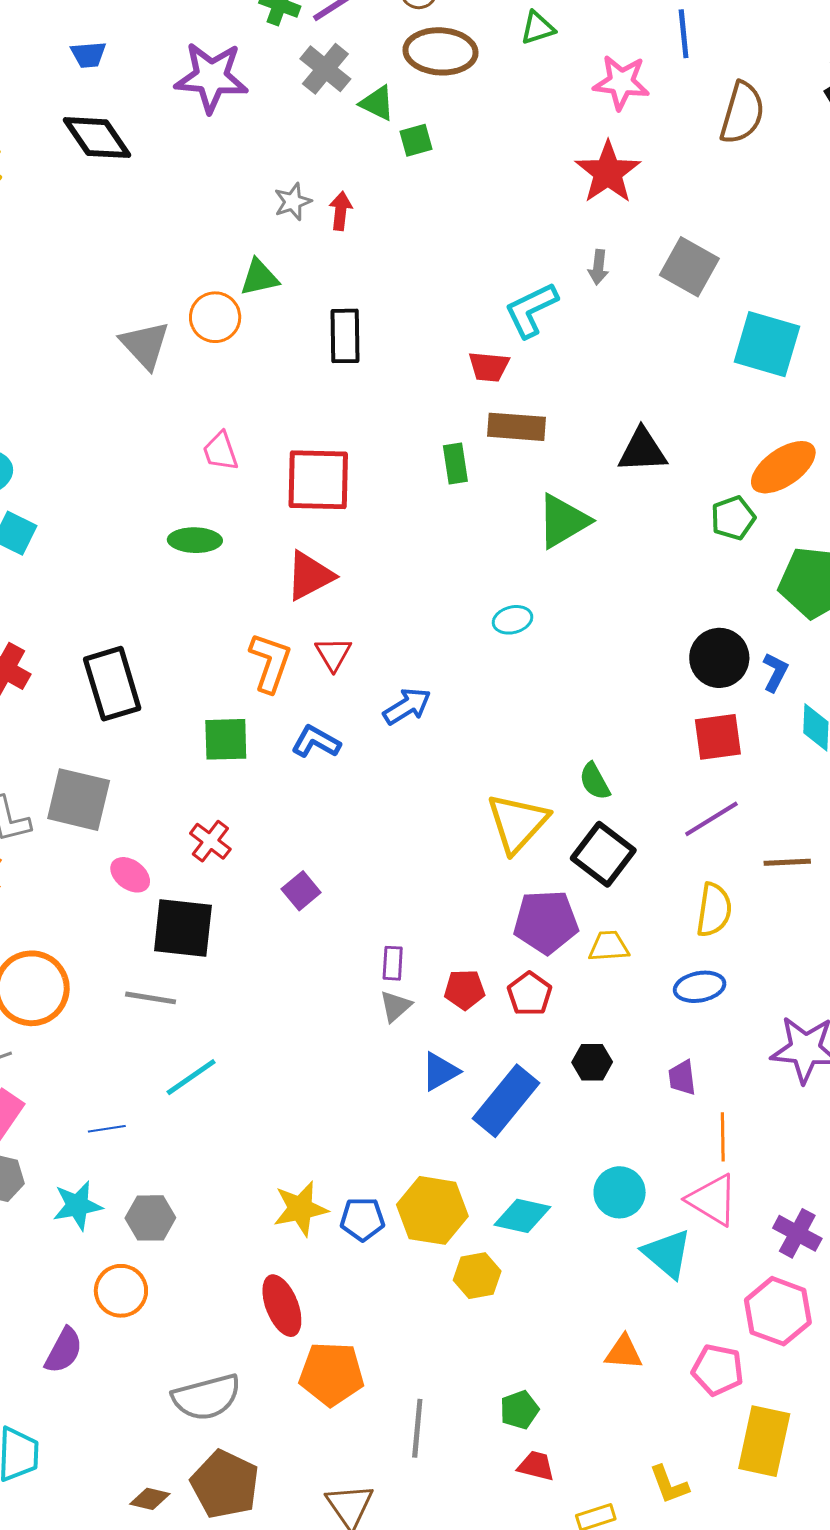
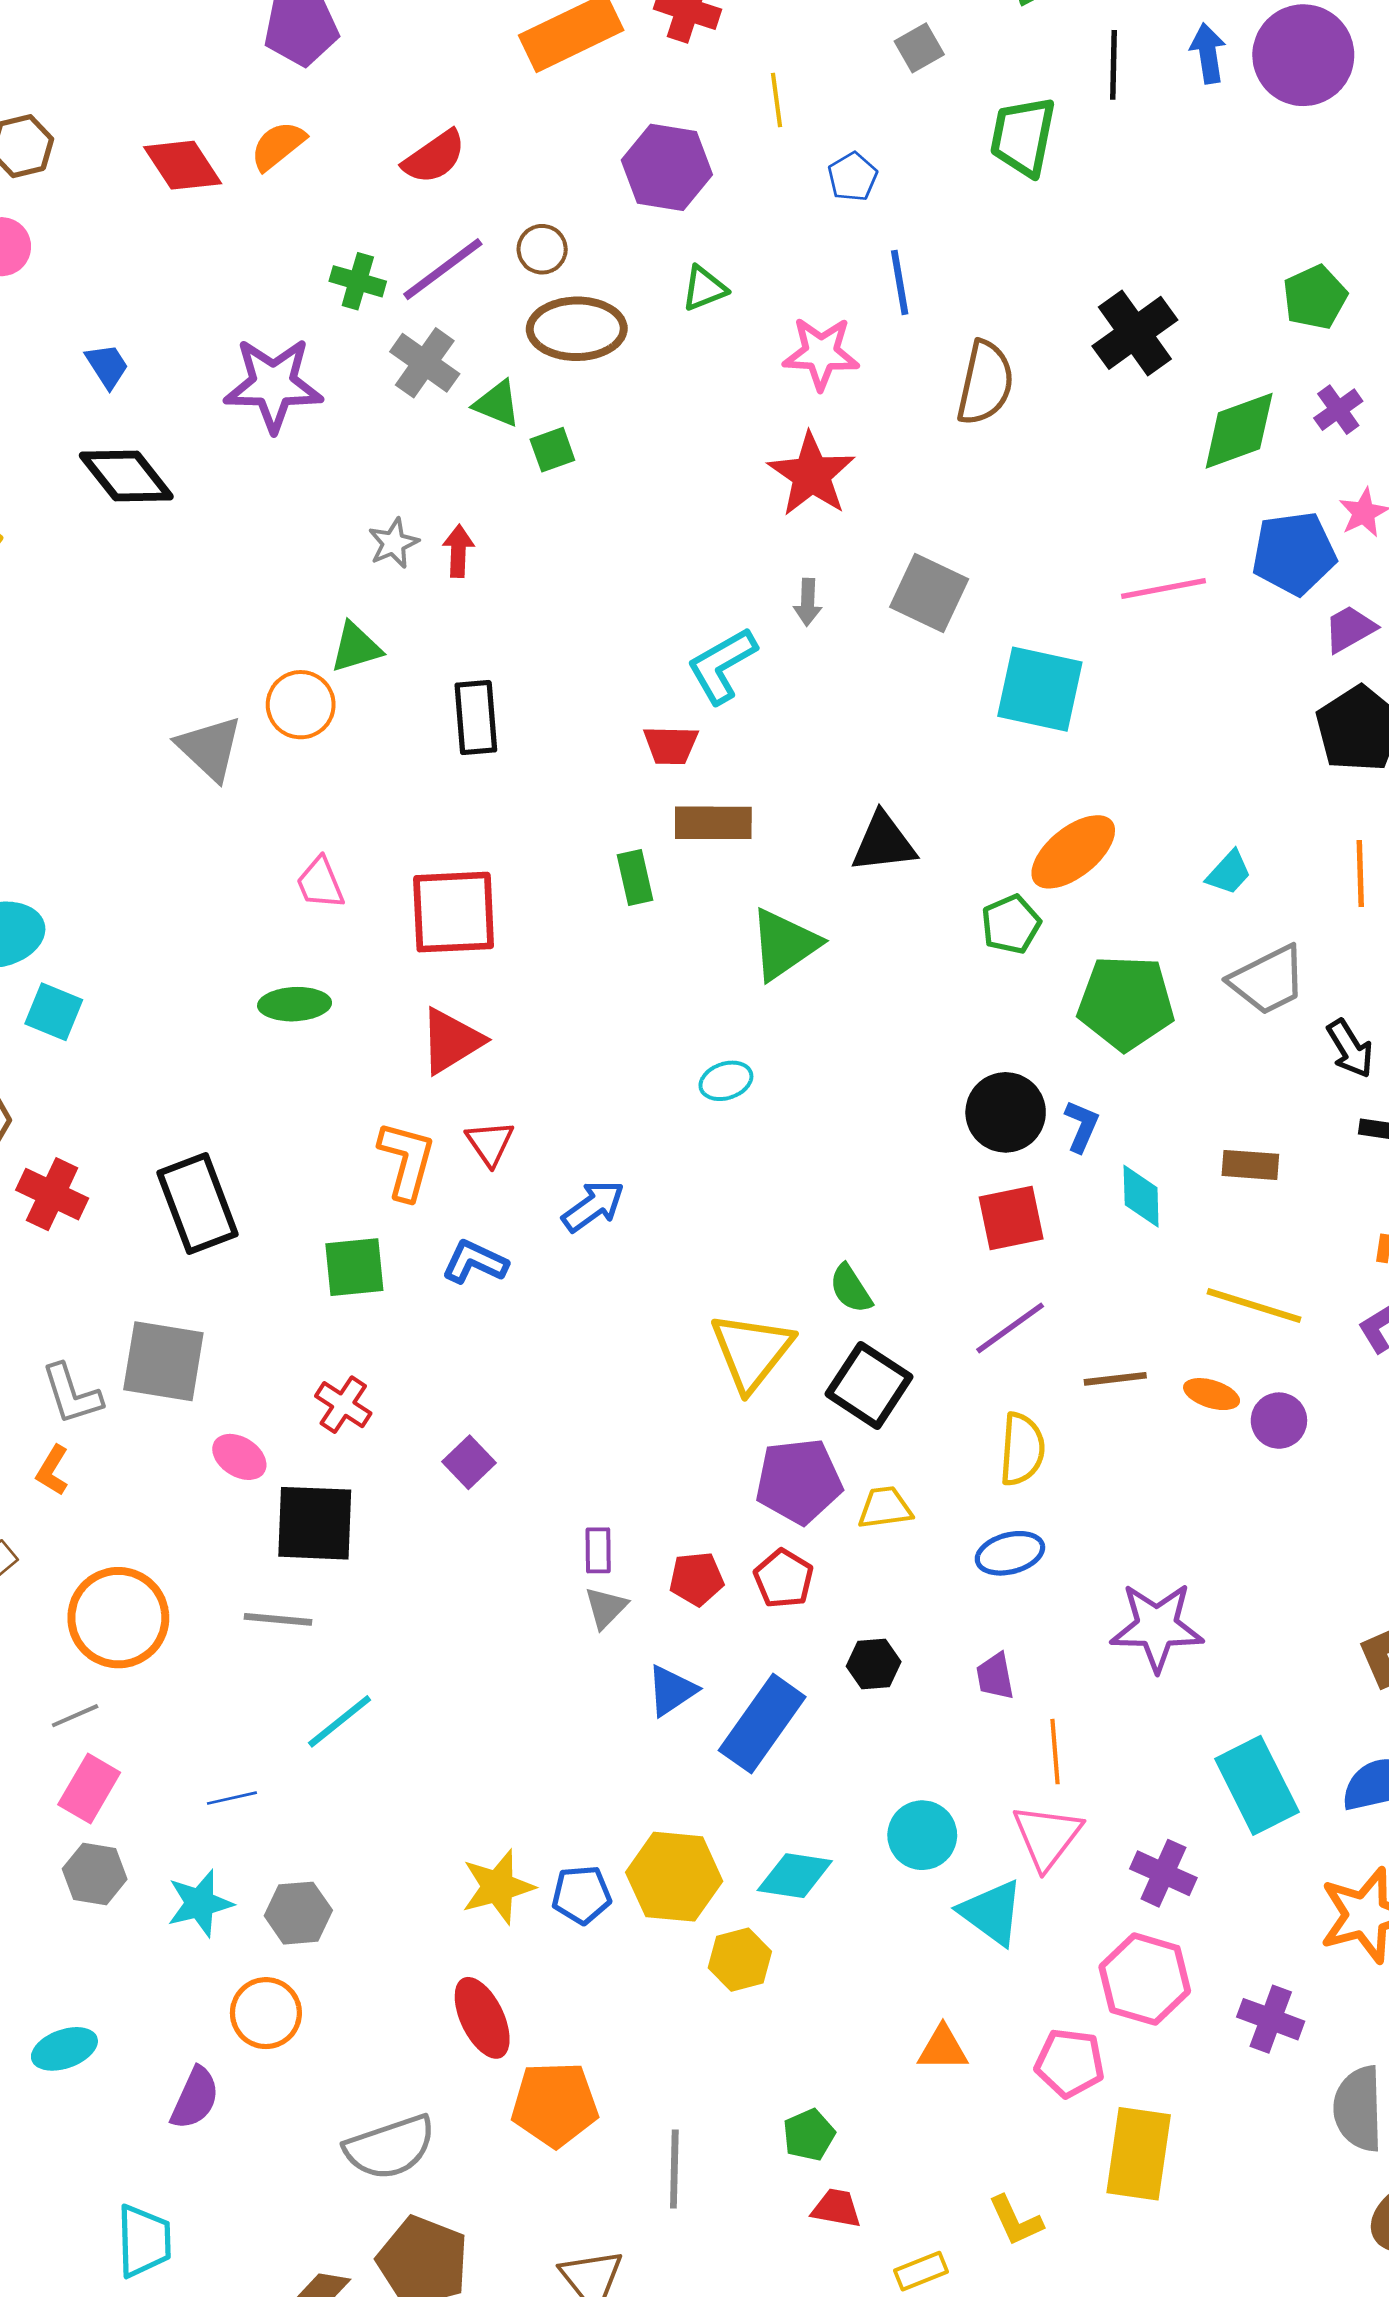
blue trapezoid: (88, 55) -> (107, 366), turned -114
pink triangle: (712, 1200) -> (1047, 1837), turned 40

